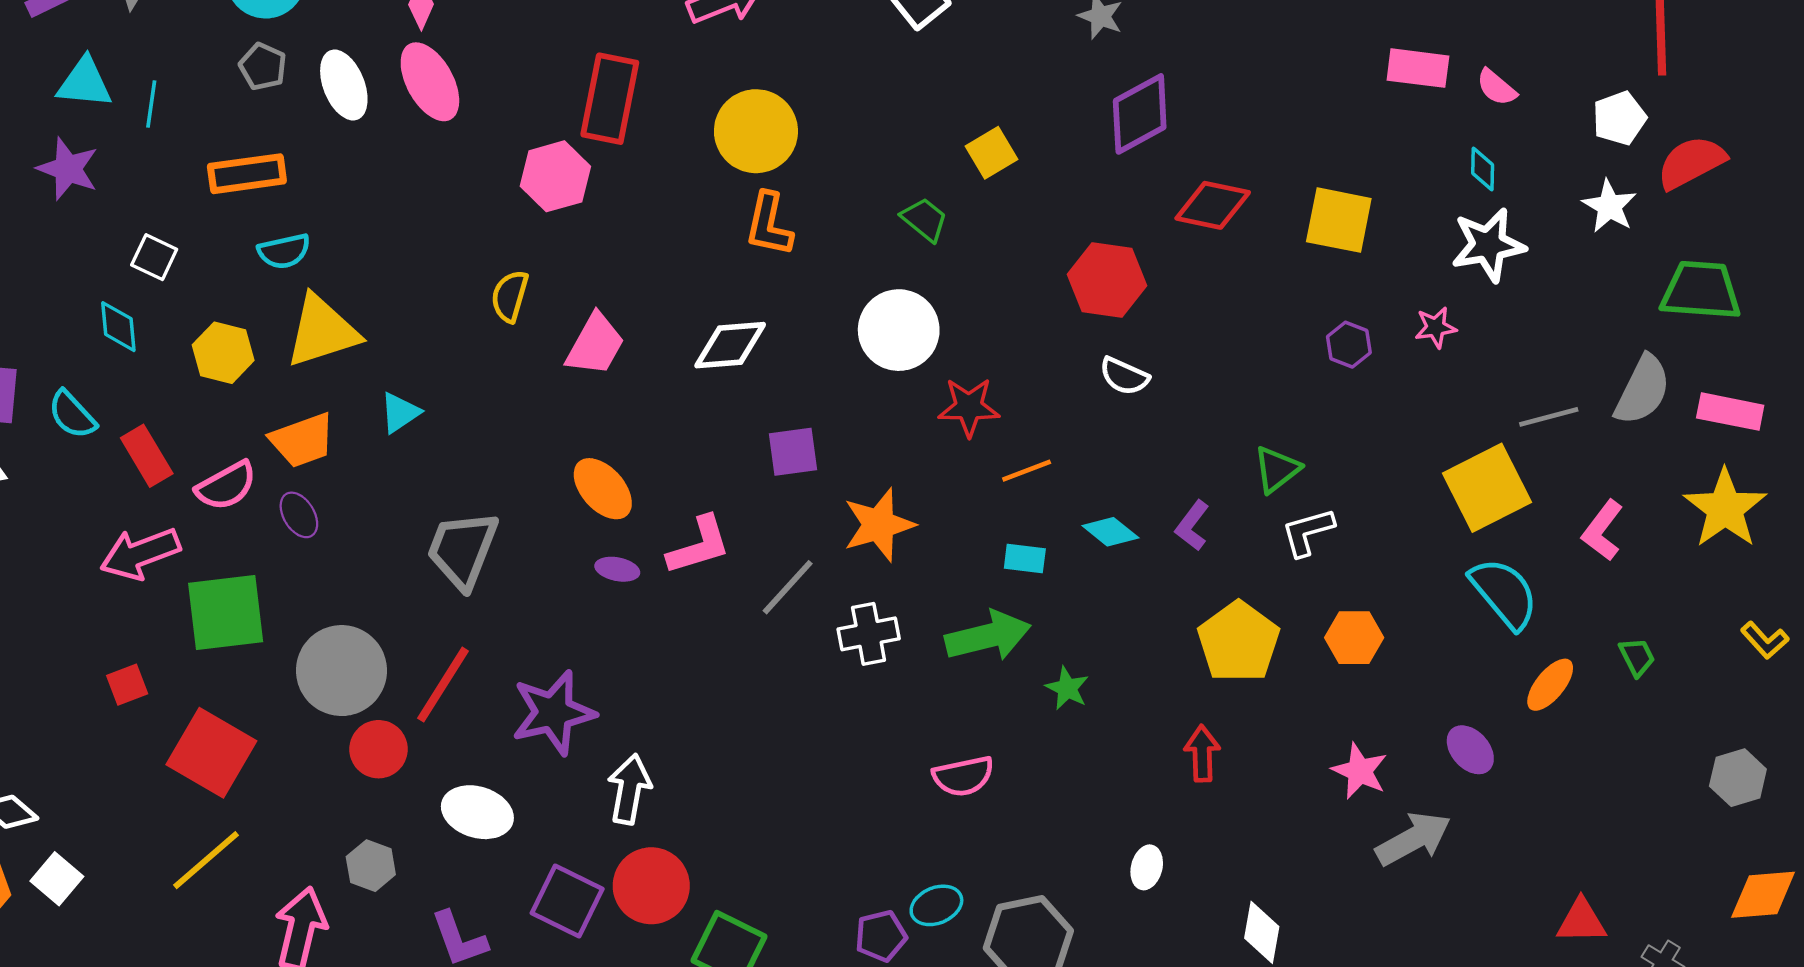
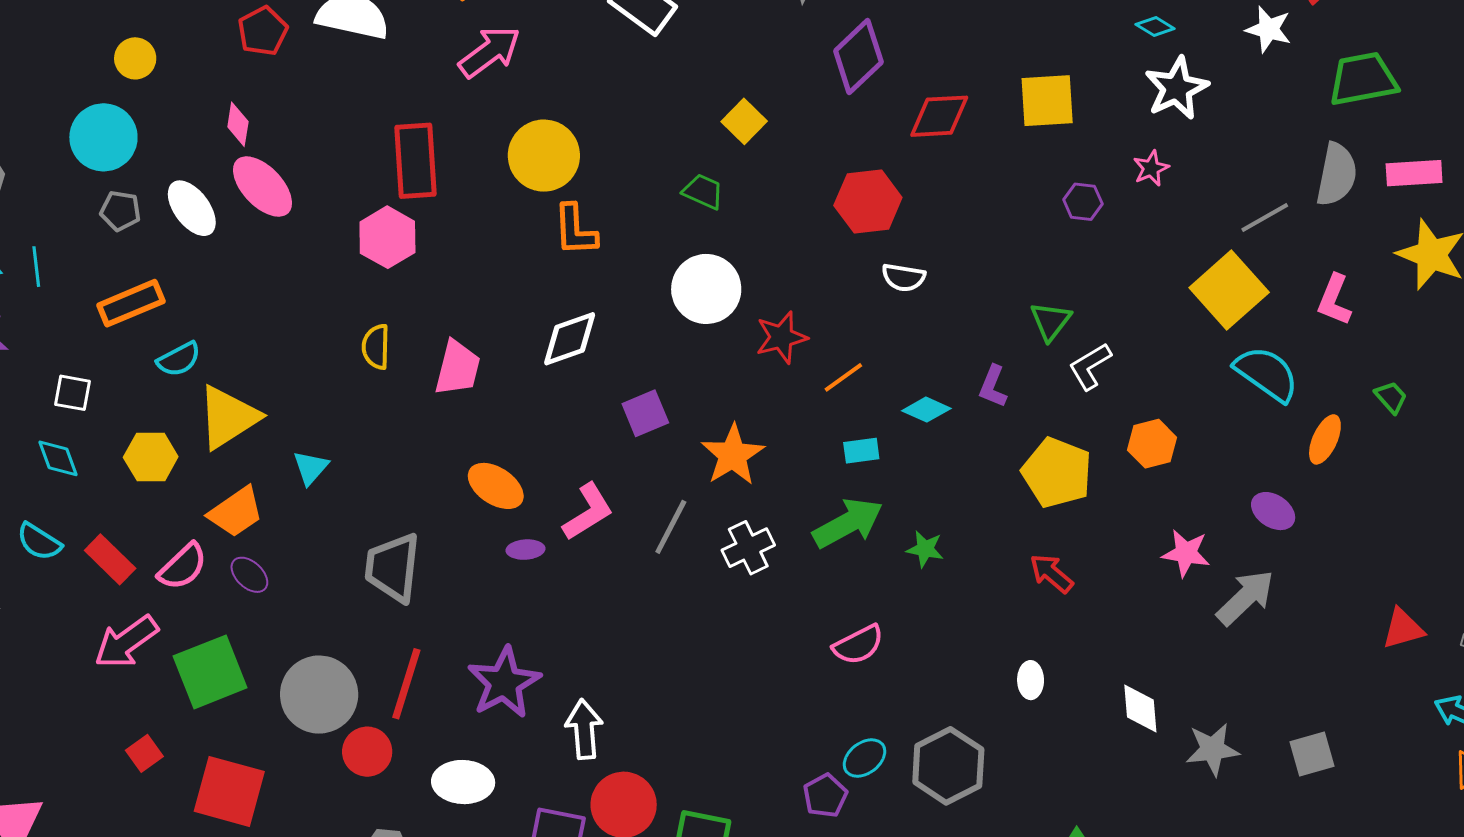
cyan diamond: (1483, 169) -> (1155, 26), turned -45
red arrow: (1202, 753) -> (1051, 573), turned -33

